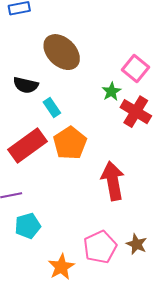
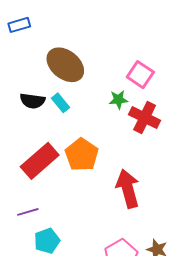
green star: (111, 91) -> (118, 100), turned 30
cyan rectangle: (52, 107) -> (60, 103), moved

